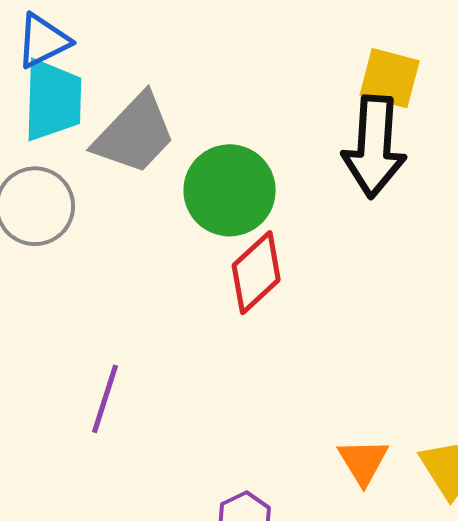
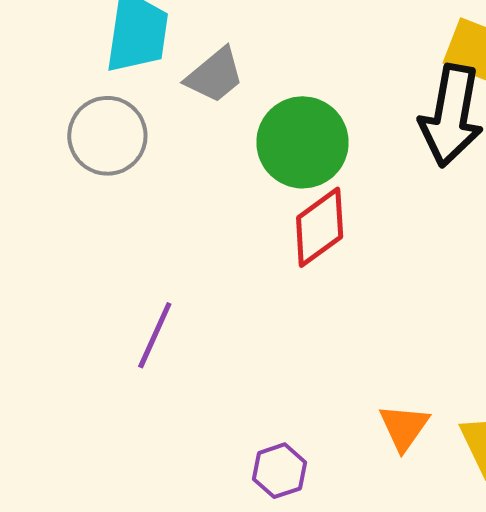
gray trapezoid: (135, 134) -> (215, 75), size x0.7

